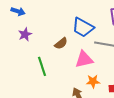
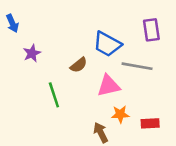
blue arrow: (18, 11) -> (12, 23), moved, turned 48

